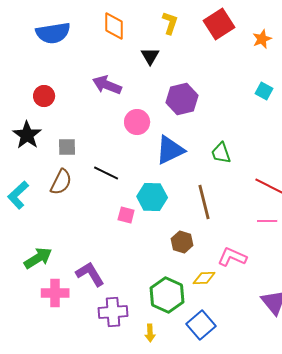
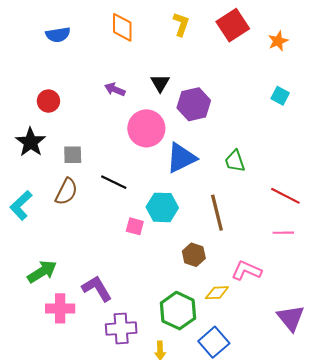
blue semicircle: (53, 33) -> (58, 35), size x0.7
black triangle: (150, 56) -> (160, 83), moved
purple arrow: (107, 85) -> (115, 89), size x0.7
pink circle: (137, 122) -> (146, 128), size x1.4

